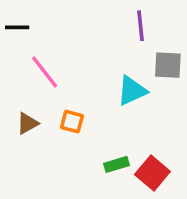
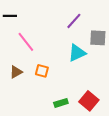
purple line: (140, 26) -> (74, 21), moved, turned 48
green rectangle: (116, 164) -> (61, 103), moved

